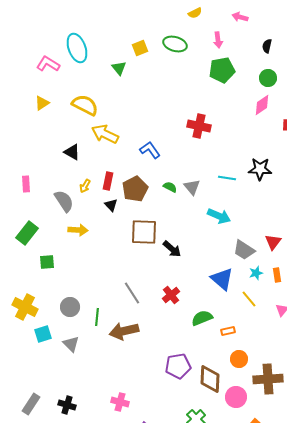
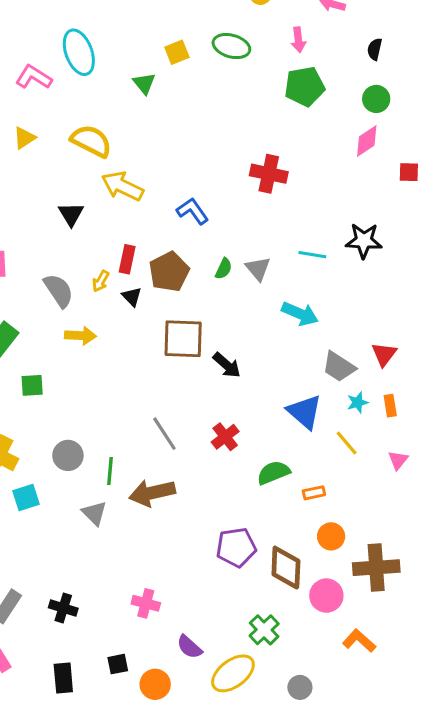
black triangle: (72, 152) -> (71, 214), turned 30
yellow arrow: (85, 186) -> (101, 281), moved
green semicircle: (170, 187) -> (224, 269), turned 88
gray triangle: (71, 344) -> (94, 513), moved

